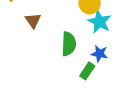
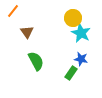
green semicircle: (69, 44) -> (36, 61), moved, turned -30

